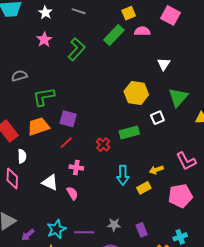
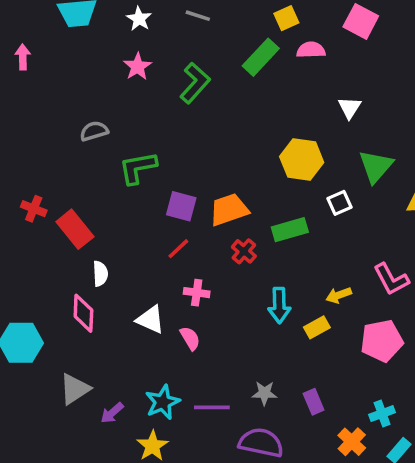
orange trapezoid: (38, 126) -> (229, 210), moved

